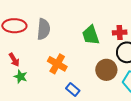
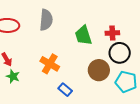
gray semicircle: (44, 29) -> (46, 20), moved

